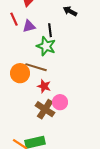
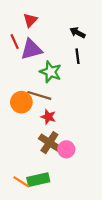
purple triangle: (29, 26) -> (31, 49), size x1.5
black line: (50, 30) -> (78, 56), moved
pink circle: (60, 102) -> (66, 149), moved

